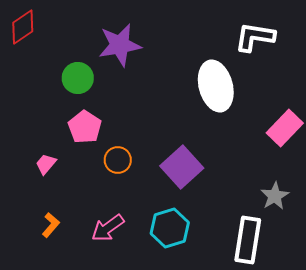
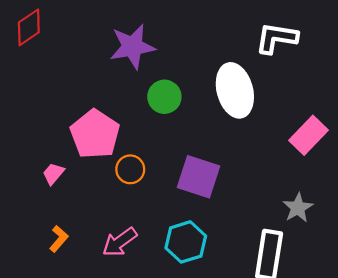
green circle: (78, 78) -> (164, 97), moved
pink pentagon: (85, 127) -> (95, 134), size x1.4
purple square: (182, 167) -> (199, 177), turned -30

